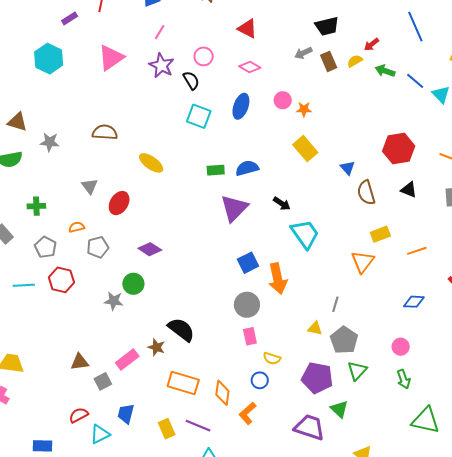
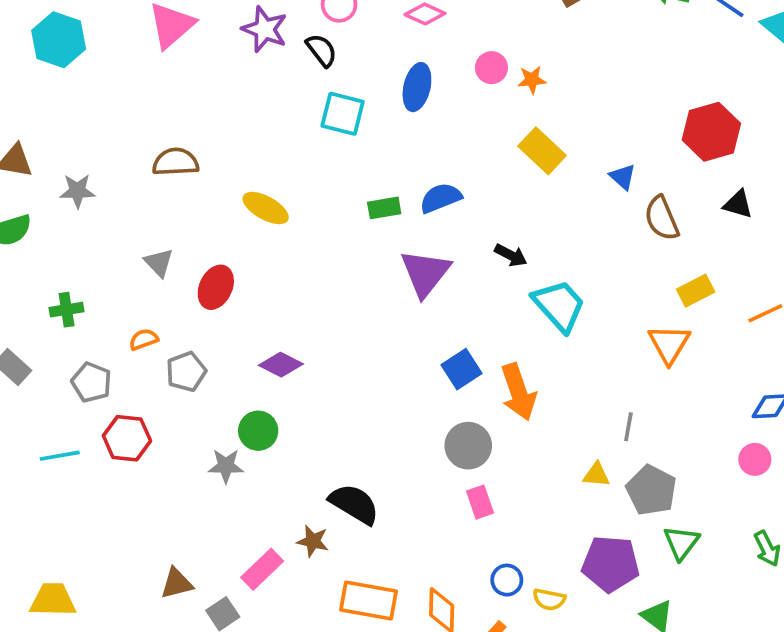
pink circle: (401, 347) -> (755, 459), moved
yellow semicircle: (272, 358) -> (549, 599), moved

